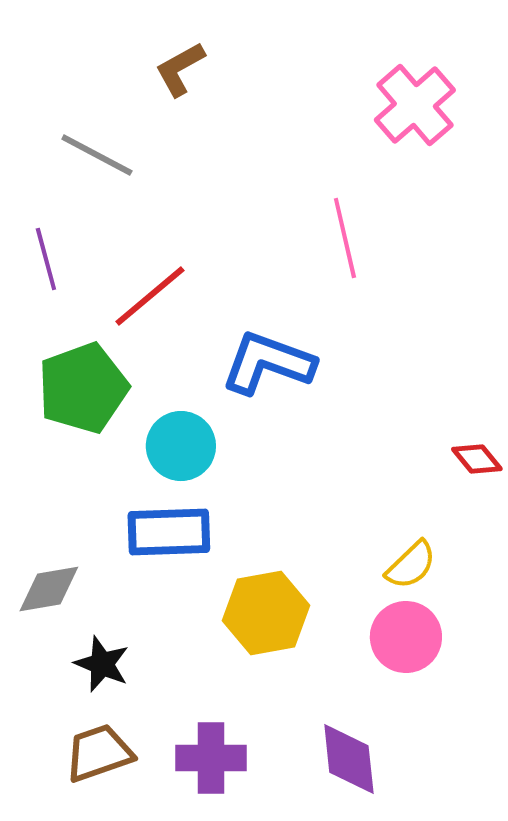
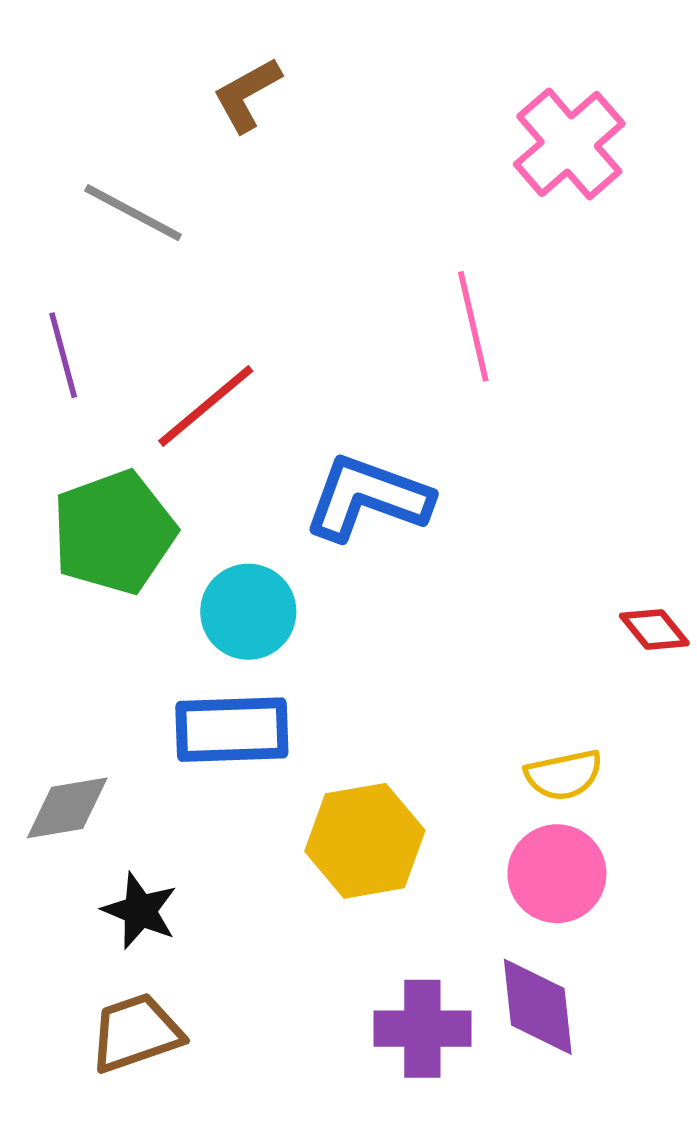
yellow semicircle: (411, 565) -> (564, 775), turned 32
purple cross: (211, 758) -> (422, 1029), moved
purple diamond: (349, 759) -> (538, 1007), moved

